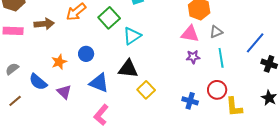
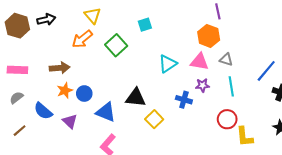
brown arrow: (44, 24) -> (60, 68), moved
pink rectangle: (13, 31) -> (17, 70), moved
gray triangle: (216, 32) -> (226, 60), turned 40
cyan triangle: (132, 36) -> (168, 64), moved
blue circle: (86, 54) -> (84, 94), moved
blue cross: (190, 101) -> (184, 100), moved

